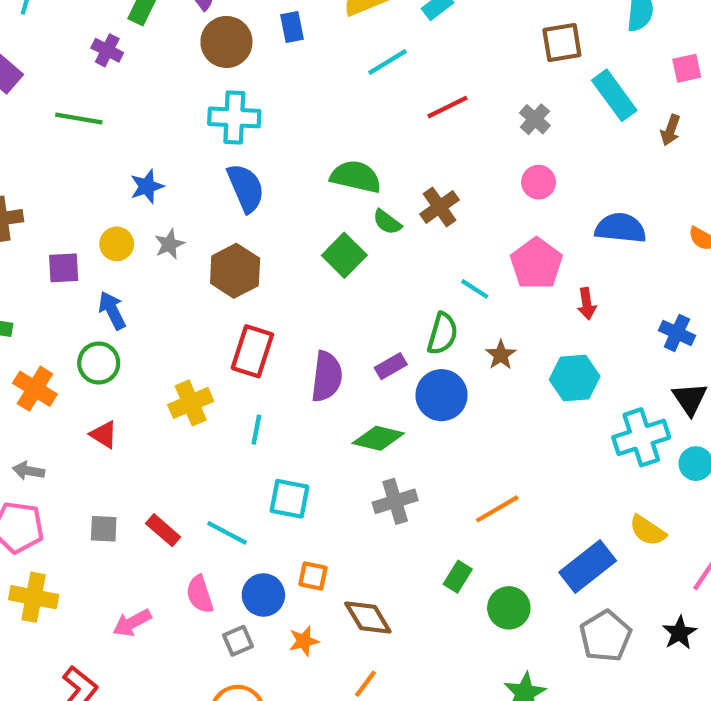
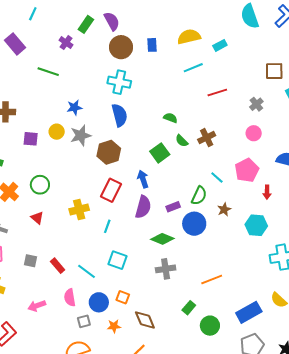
green semicircle: (356, 177) -> (170, 118), size x0.6
gray star: (169, 244) -> (81, 135), size x1.5
blue arrow: (112, 310) -> (143, 179), moved

